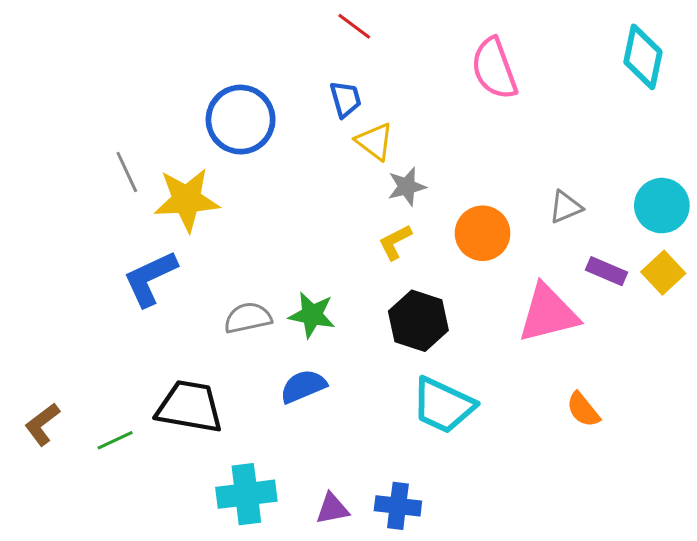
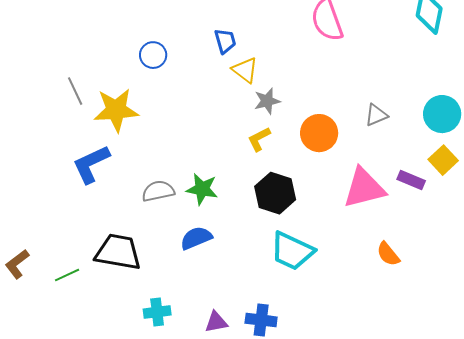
blue circle: (241, 120) -> (153, 55), size x0.6
purple rectangle: (606, 271) -> (411, 180), moved
cyan cross: (246, 494) -> (157, 312), size x0.7

